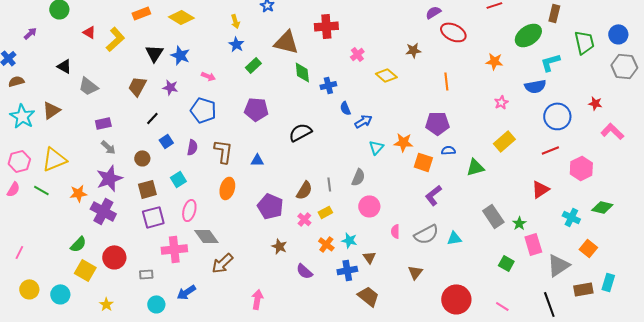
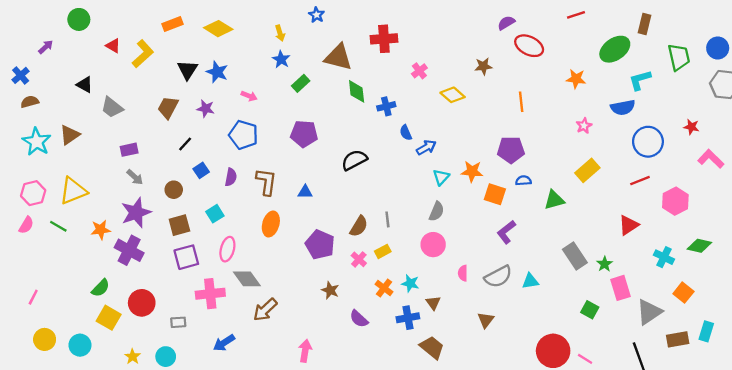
gray semicircle: (358, 177) -> (437, 211), moved
red circle: (456, 299) -> (553, 351), moved
cyan circle: (156, 304) -> (166, 357), moved

